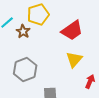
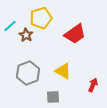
yellow triangle: (74, 59) -> (63, 71), moved, turned -42

